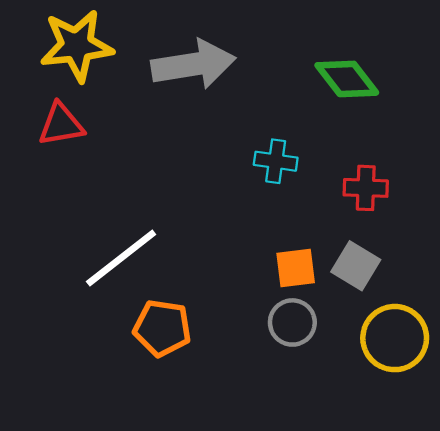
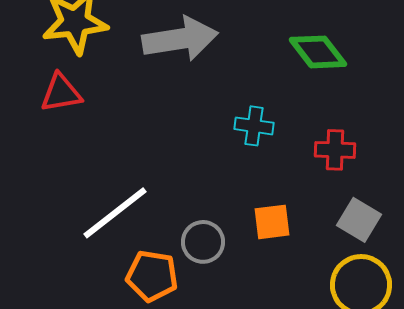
gray square: (356, 266) -> (359, 220), moved
gray circle: (292, 322) -> (203, 242), moved

